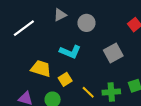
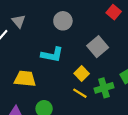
gray triangle: (60, 15) -> (19, 21), moved, turned -32
yellow square: (65, 79) -> (82, 74), moved

